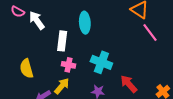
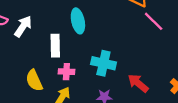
white arrow: (37, 20) -> (23, 26), turned 78
yellow semicircle: (27, 69) -> (34, 80), moved

